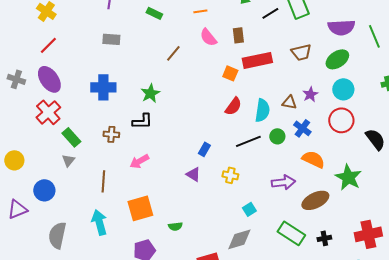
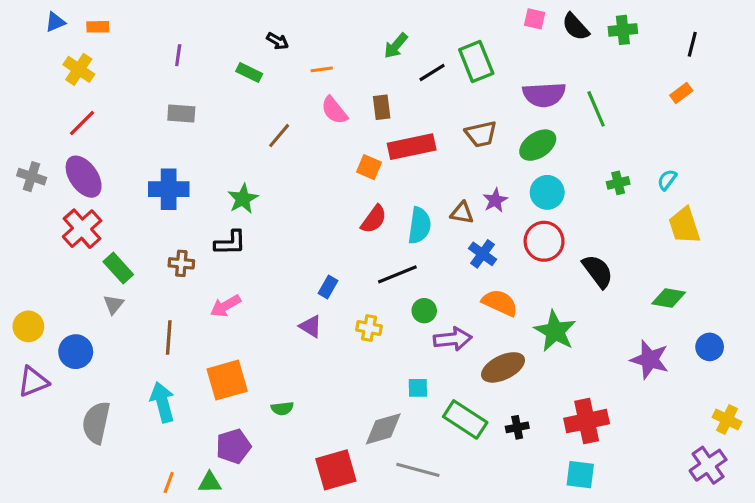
green circle: (277, 136) -> (424, 311), moved
yellow circle: (14, 160) -> (28, 326), moved
cyan square: (249, 209) -> (418, 388), moved, turned 32

